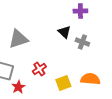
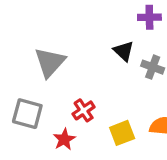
gray triangle: (18, 39) -> (50, 62), turned -30
red star: (18, 87) -> (64, 139), moved

